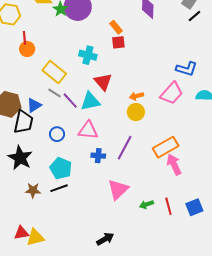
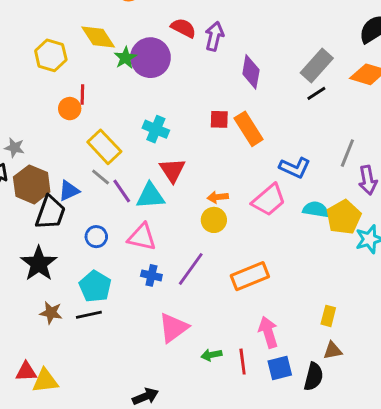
orange rectangle: (116, 27) -> (249, 129), moved, size x1.6
red line: (25, 38) -> (82, 95), moved
red square: (118, 42) -> (219, 119), moved
pink arrow: (174, 164) -> (268, 332), moved

